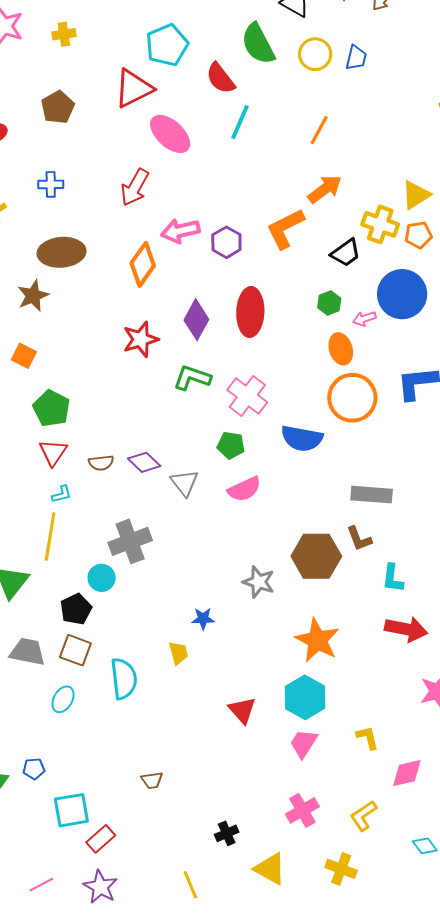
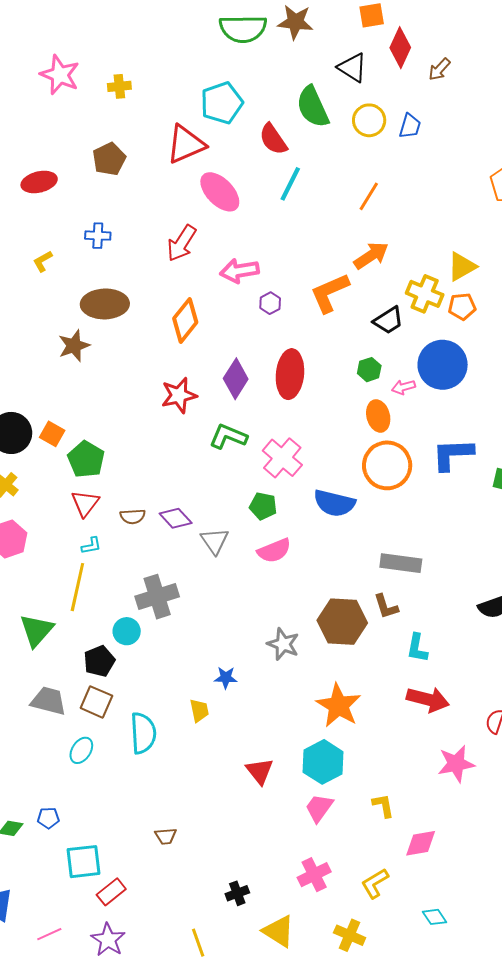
pink arrow: (180, 231) -> (239, 271), moved
purple hexagon: (226, 242) -> (270, 303), size x0.7
orange square: (24, 356) -> (52, 434), moved

